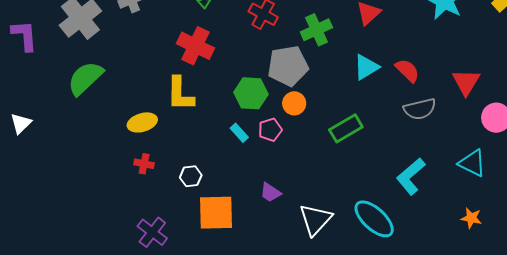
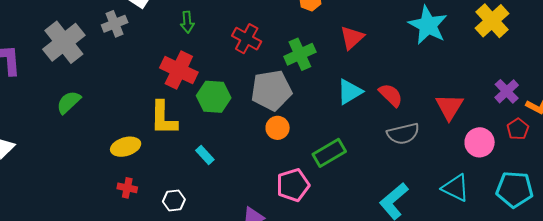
green semicircle: (85, 78) -> (69, 102), size x0.7
green hexagon: (251, 93) -> (214, 97), moved
pink pentagon: (270, 130) -> (293, 185), moved, size x1.4
cyan rectangle: (239, 133) -> (205, 155), moved

